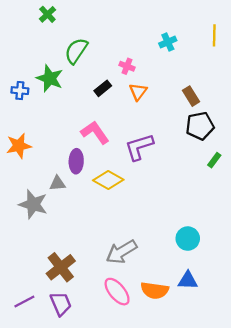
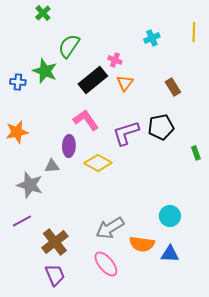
black rectangle: (103, 88) -> (93, 80), size x1.8
black pentagon: (200, 126) -> (161, 127), moved
green rectangle: (214, 160) -> (196, 153), moved, turned -56
orange semicircle: (155, 290) -> (142, 244), moved
purple line: (24, 301) -> (22, 221), moved

